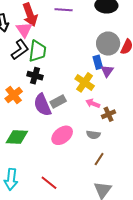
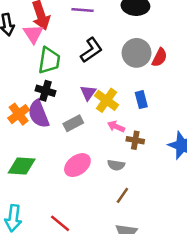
black L-shape: (20, 50) -> (91, 50), moved
blue rectangle: (98, 62) -> (141, 100), moved
purple triangle: (107, 71) -> (88, 93), moved
purple semicircle: (42, 105) -> (39, 114), moved
brown cross: (109, 114) -> (135, 140), turned 32

